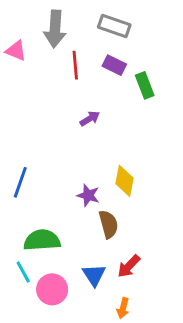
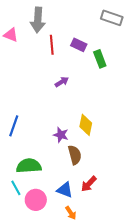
gray rectangle: (114, 26) -> (112, 18), moved
blue triangle: (94, 275) -> (65, 190), turned -36
orange arrow: (123, 308) -> (71, 213), moved, turned -48

